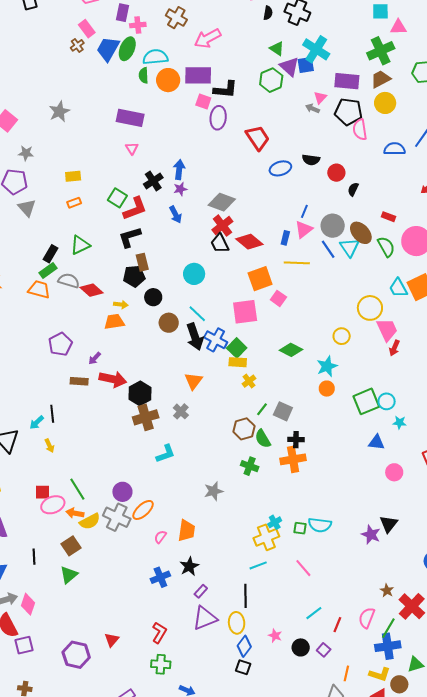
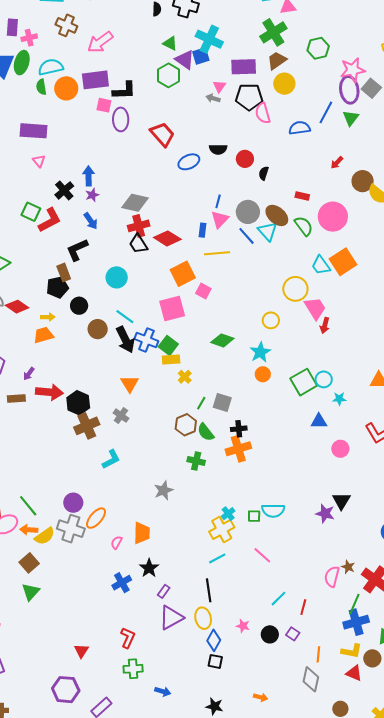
red cross: (222, 226) -> (139, 226), turned 30
black L-shape: (130, 237) -> (77, 250), moved
pink semicircle: (367, 618) -> (332, 577), moved
purple hexagon: (76, 655) -> (66, 690), moved

